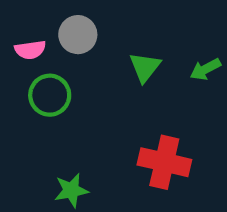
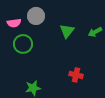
red cross: (164, 162) -> (76, 75), size x0.6

